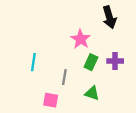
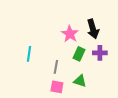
black arrow: (109, 17) -> (93, 29), moved
pink square: (51, 100) -> (57, 87), moved

